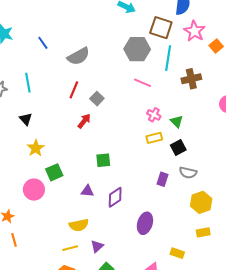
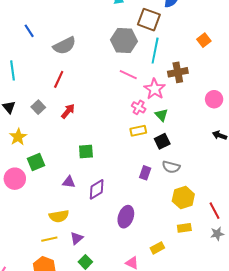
pink star: (194, 31) -> (155, 89), moved
gray square: (97, 99) -> (38, 107), moved
yellow rectangle: (177, 253) -> (157, 248), turned -48

